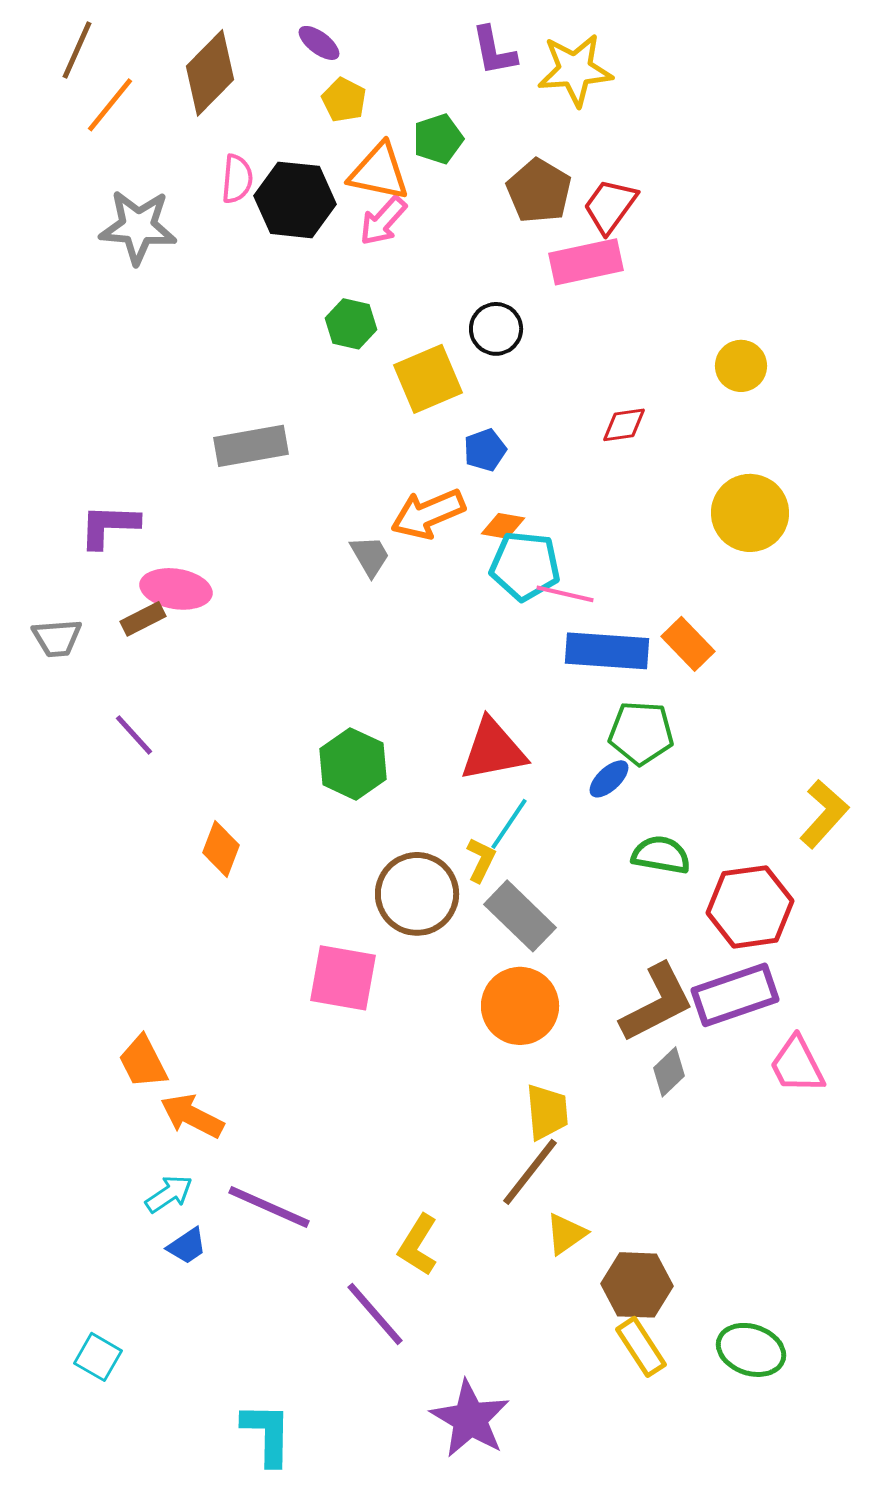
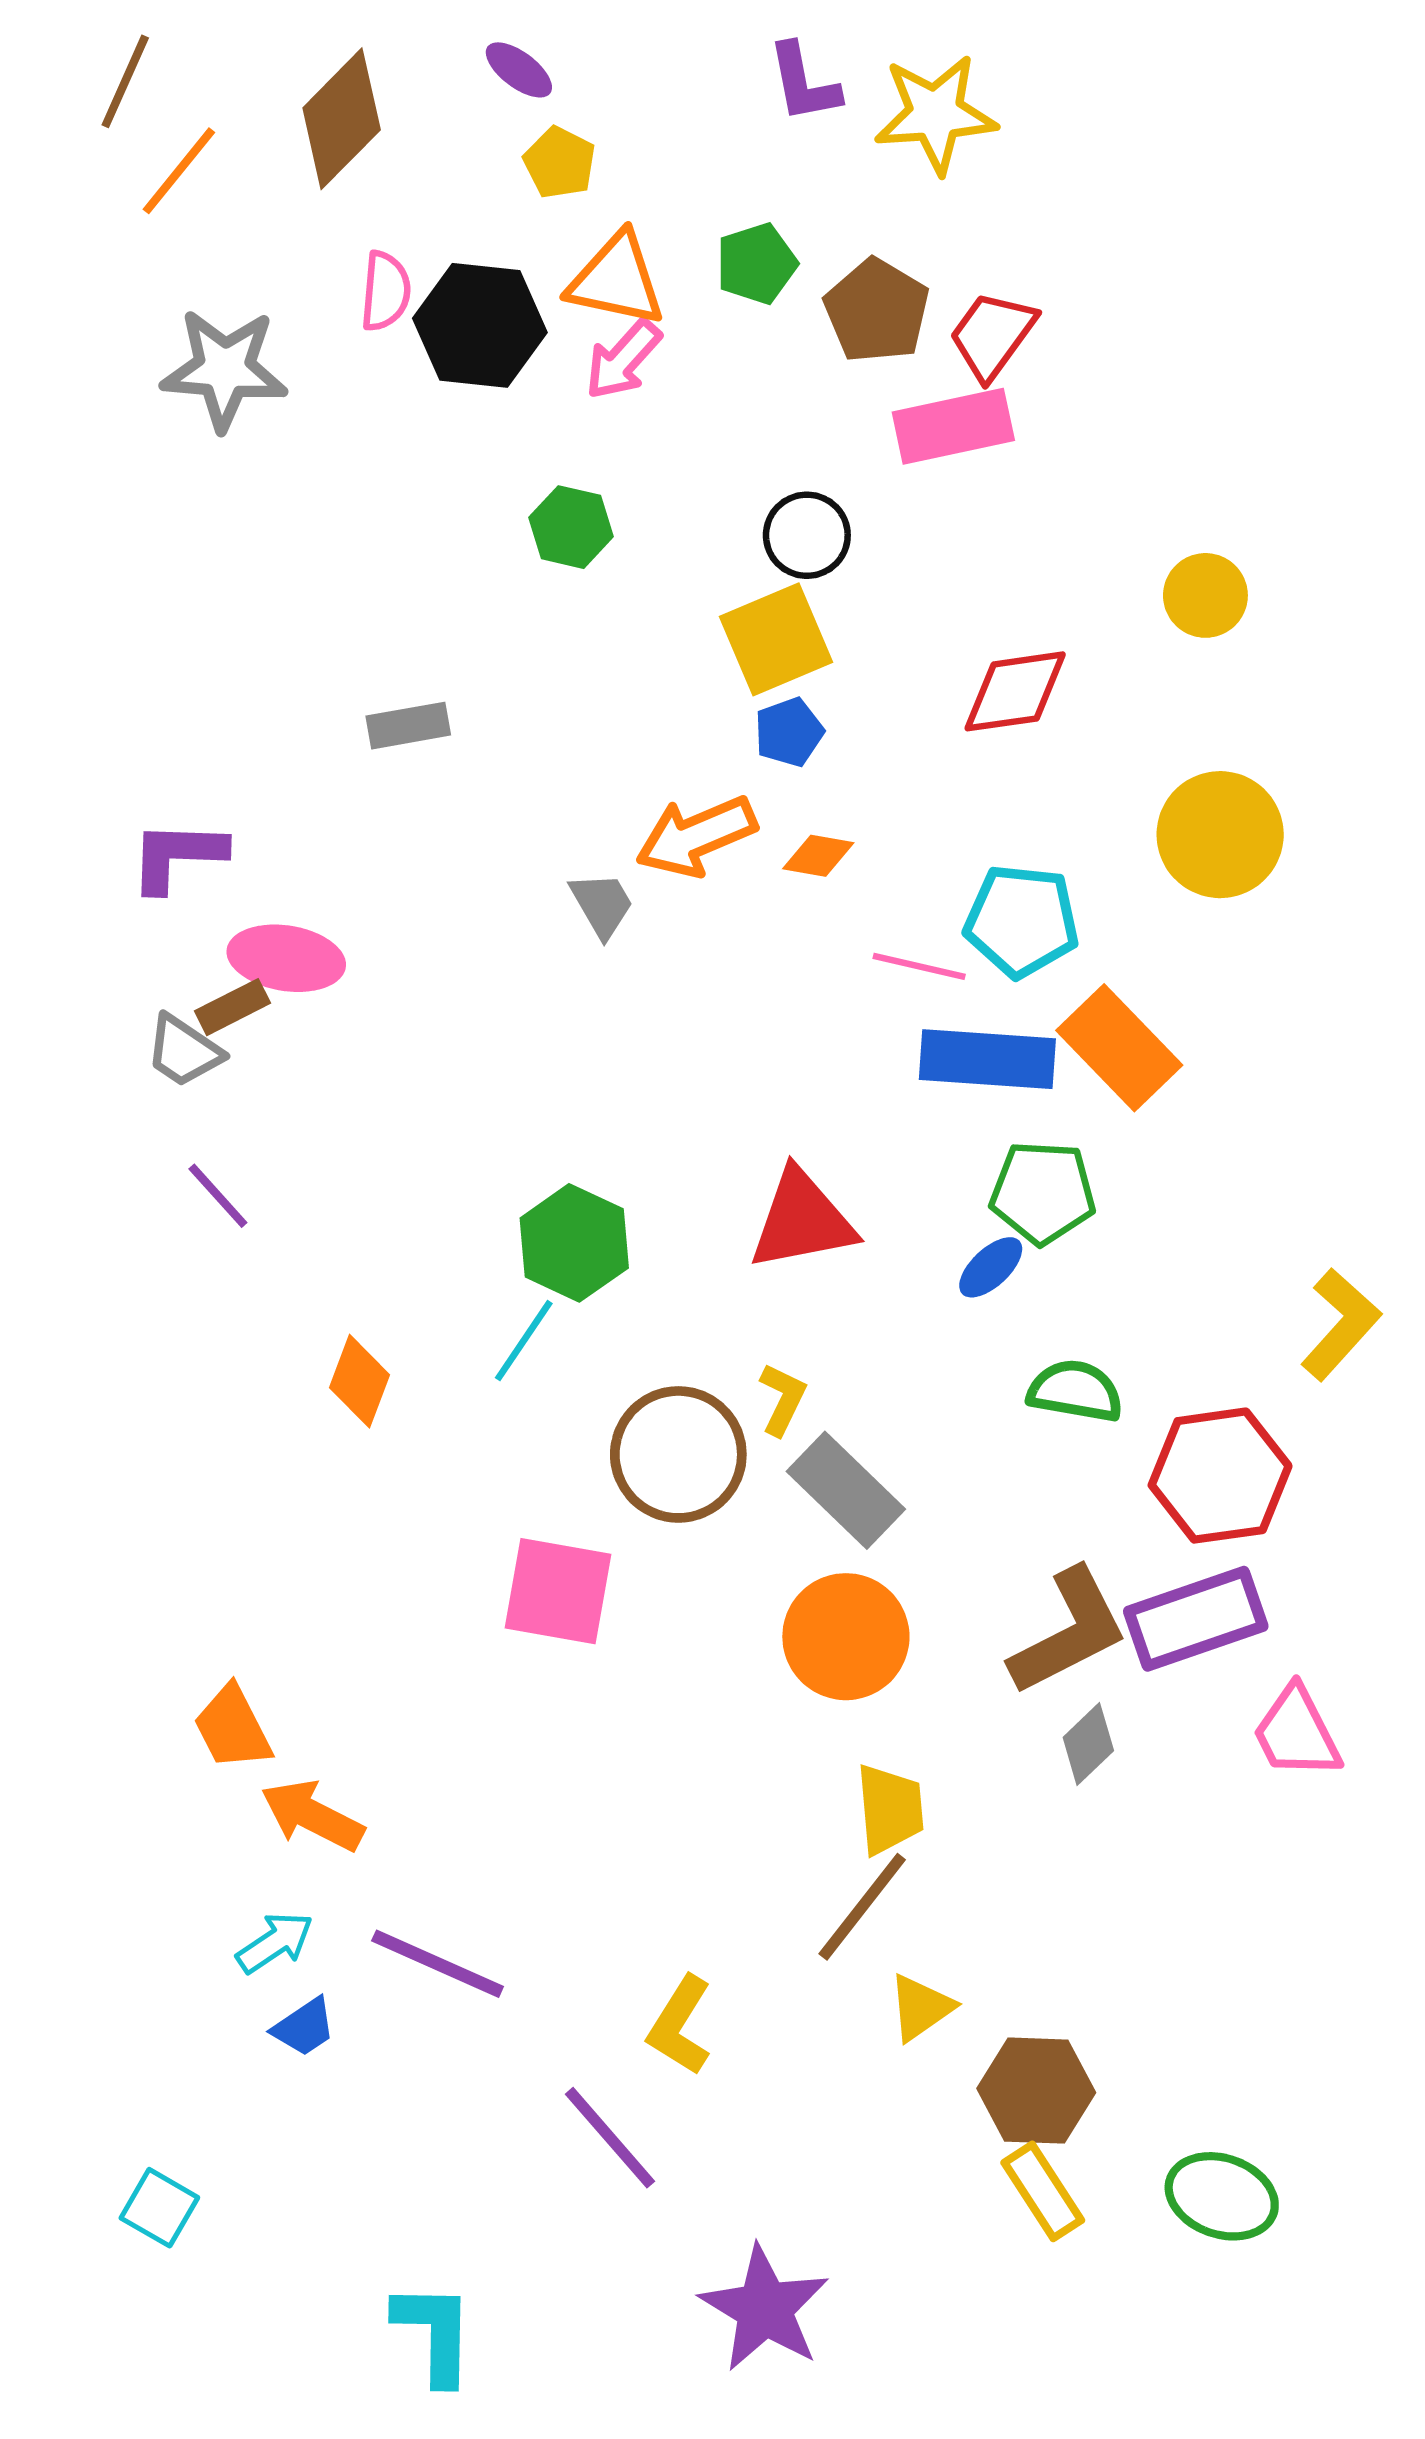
green pentagon: (438, 139) -> (756, 264), moved
yellow square: (428, 379) -> (776, 639), moved
red diamond: (624, 425) -> (1015, 691), size x1.5
gray rectangle: (251, 446) -> (408, 726), size x0.7
cyan pentagon: (525, 566) -> (1022, 921), moved
gray trapezoid: (57, 638) -> (184, 1051), moved, turned 38
orange rectangle: (688, 644) -> (1119, 1048), size x1.4
cyan line: (509, 824) -> (524, 1341), moved

